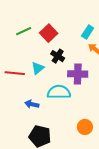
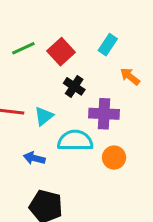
cyan rectangle: (88, 32) -> (108, 45), moved
cyan triangle: (38, 68) -> (44, 116), moved
orange circle: (85, 127) -> (114, 158), moved

